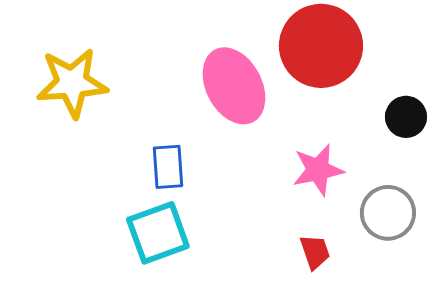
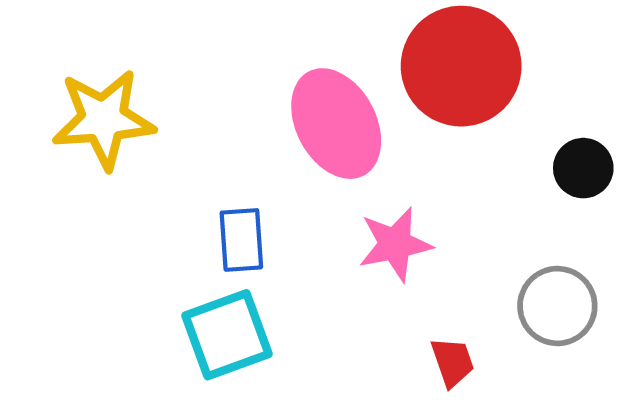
pink star: (318, 170) -> (395, 244), moved

